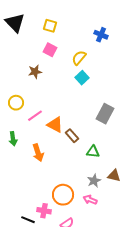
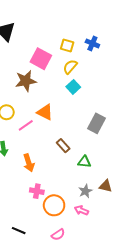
yellow square: (50, 26) -> (67, 46), moved
pink square: (50, 50) -> (41, 59), size x1.5
brown star: (35, 72) -> (26, 81), size x1.5
orange triangle: (55, 125) -> (45, 112), moved
pink cross: (44, 211) -> (37, 191), moved

